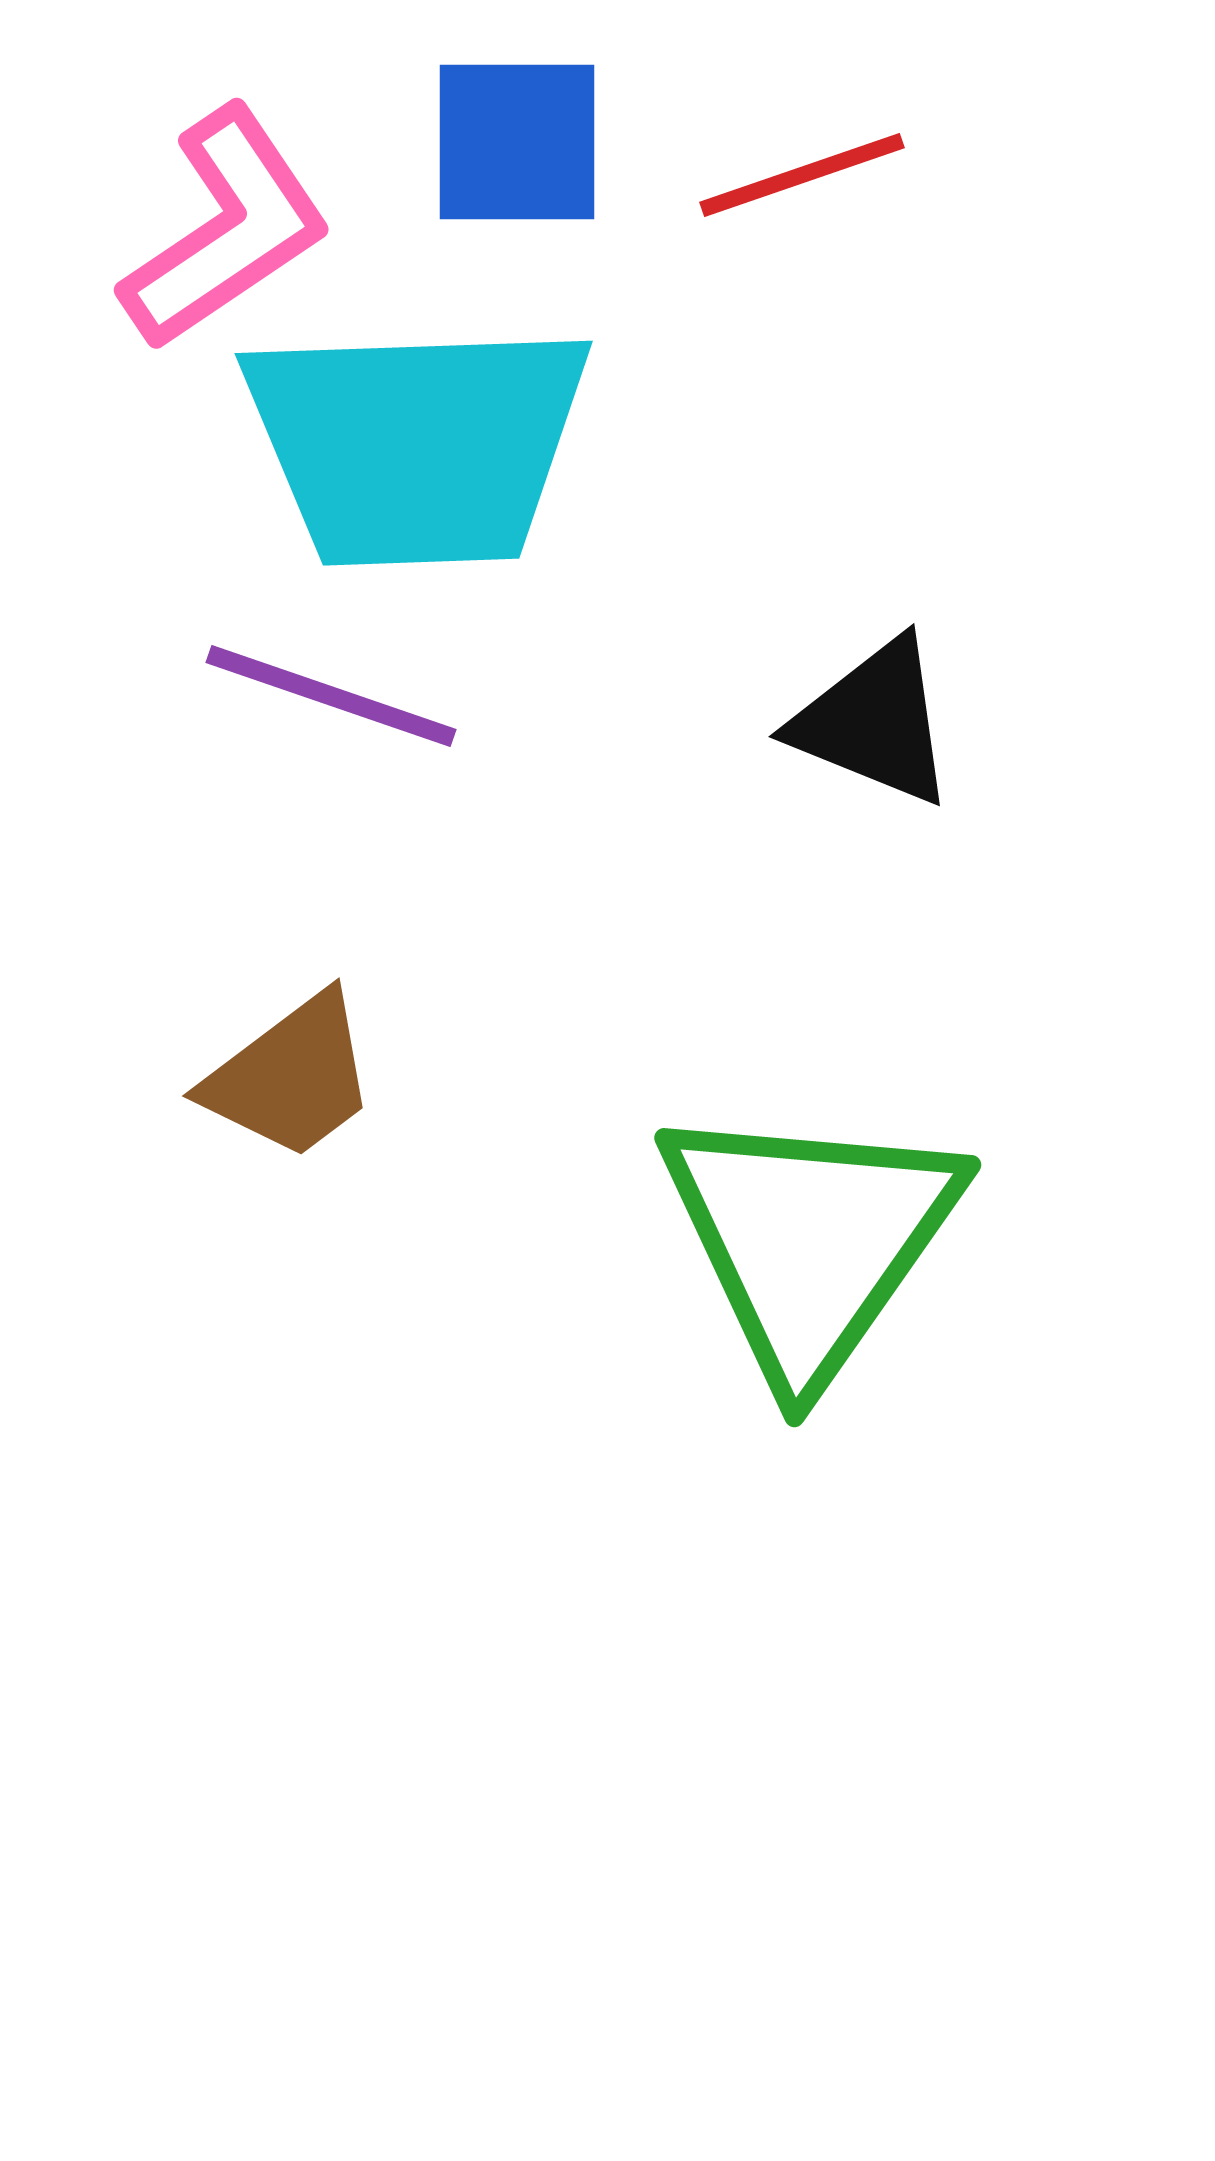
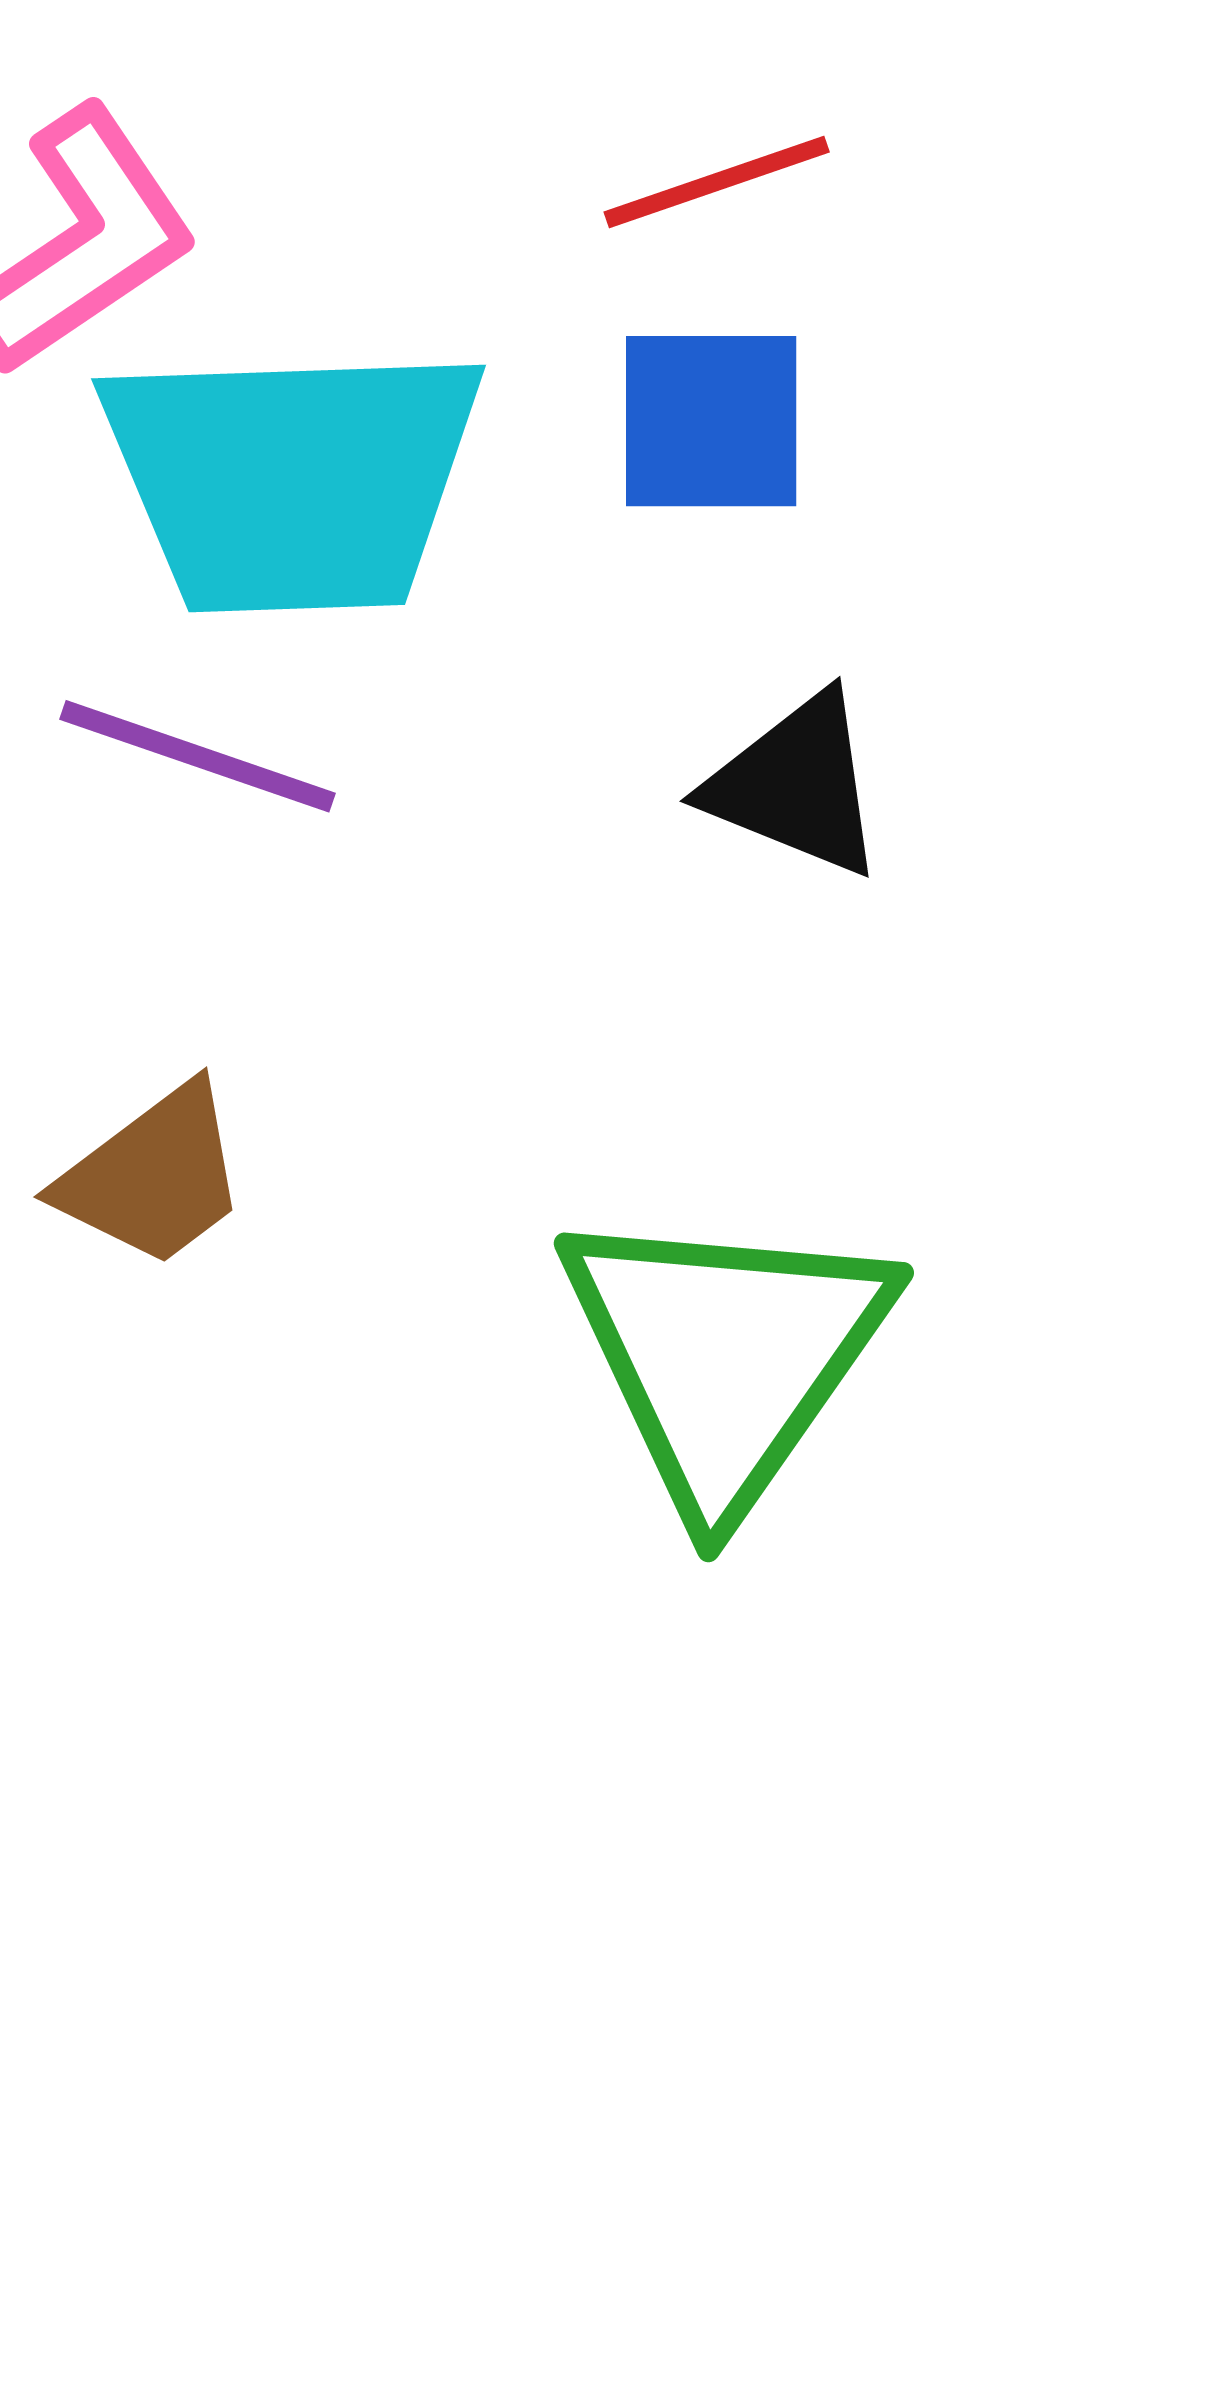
blue square: (517, 142) -> (711, 421), moved

